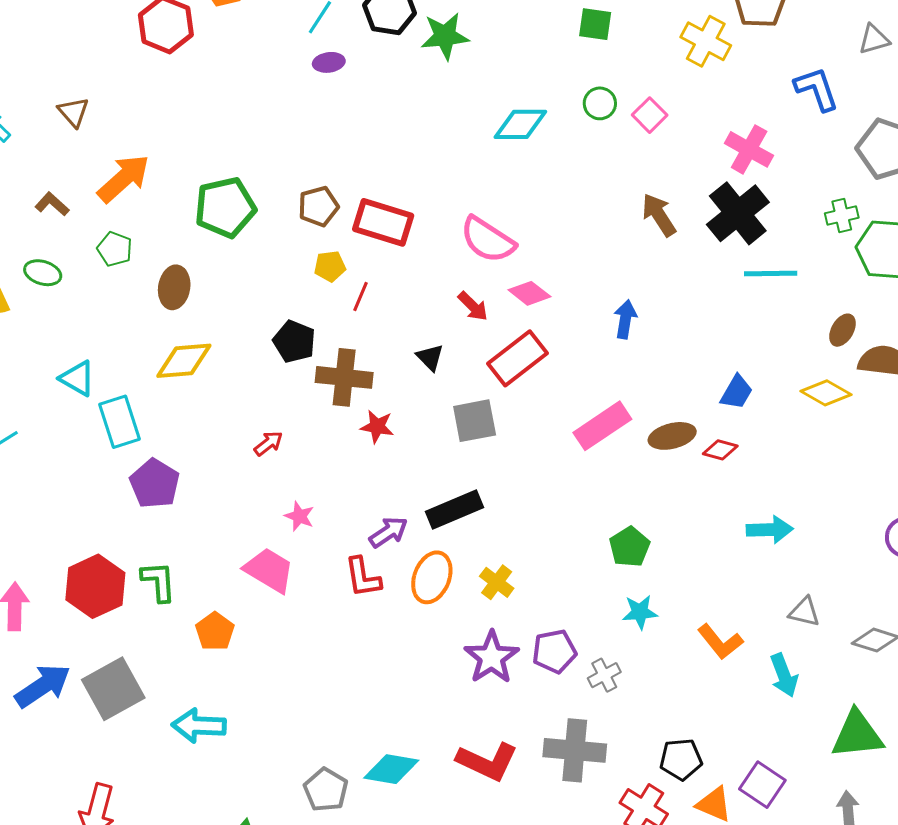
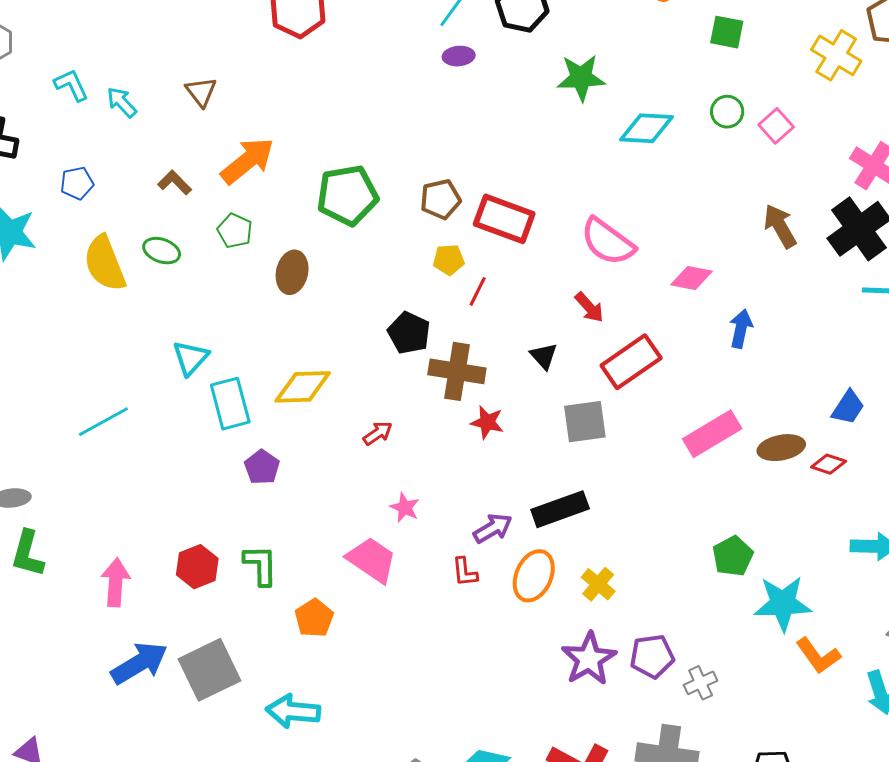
green star: (445, 36) -> (581, 78), moved
pink diamond: (529, 293) -> (692, 278), moved, turned -30
yellow diamond: (184, 361) -> (303, 387), moved
cyan triangle: (77, 378) -> (190, 358), turned 39
purple pentagon: (155, 484) -> (262, 467), size x0.7
red L-shape: (363, 577) -> (465, 572), size x0.7
red hexagon: (95, 586) -> (197, 567), size x0.7
cyan star: (640, 612) -> (783, 604), moved, size x1.6

